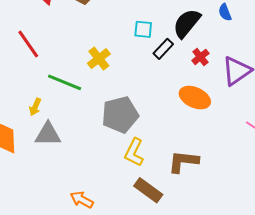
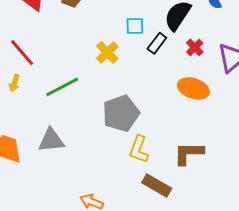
yellow cross: (99, 59) -> (107, 52), moved
green line: (65, 82) -> (62, 87), turned -44
yellow arrow: (35, 107) -> (14, 83), moved

